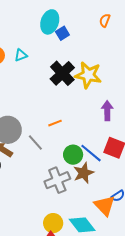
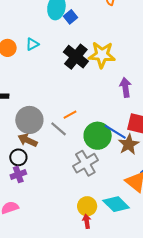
orange line: (55, 123) -> (70, 115), moved
green circle: (73, 155) -> (98, 136), size x1.4
brown star: (84, 173) -> (129, 144), moved

